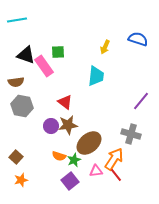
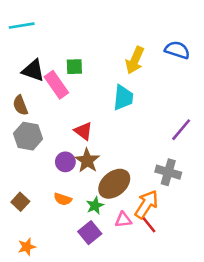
yellow arrow: (105, 47) -> (135, 60), size x1.5
brown semicircle: (16, 82) -> (20, 105), turned 77
brown star: (68, 125) -> (87, 161), turned -30
orange semicircle: (59, 156) -> (63, 199), moved
orange star: (21, 180) -> (27, 247), moved

